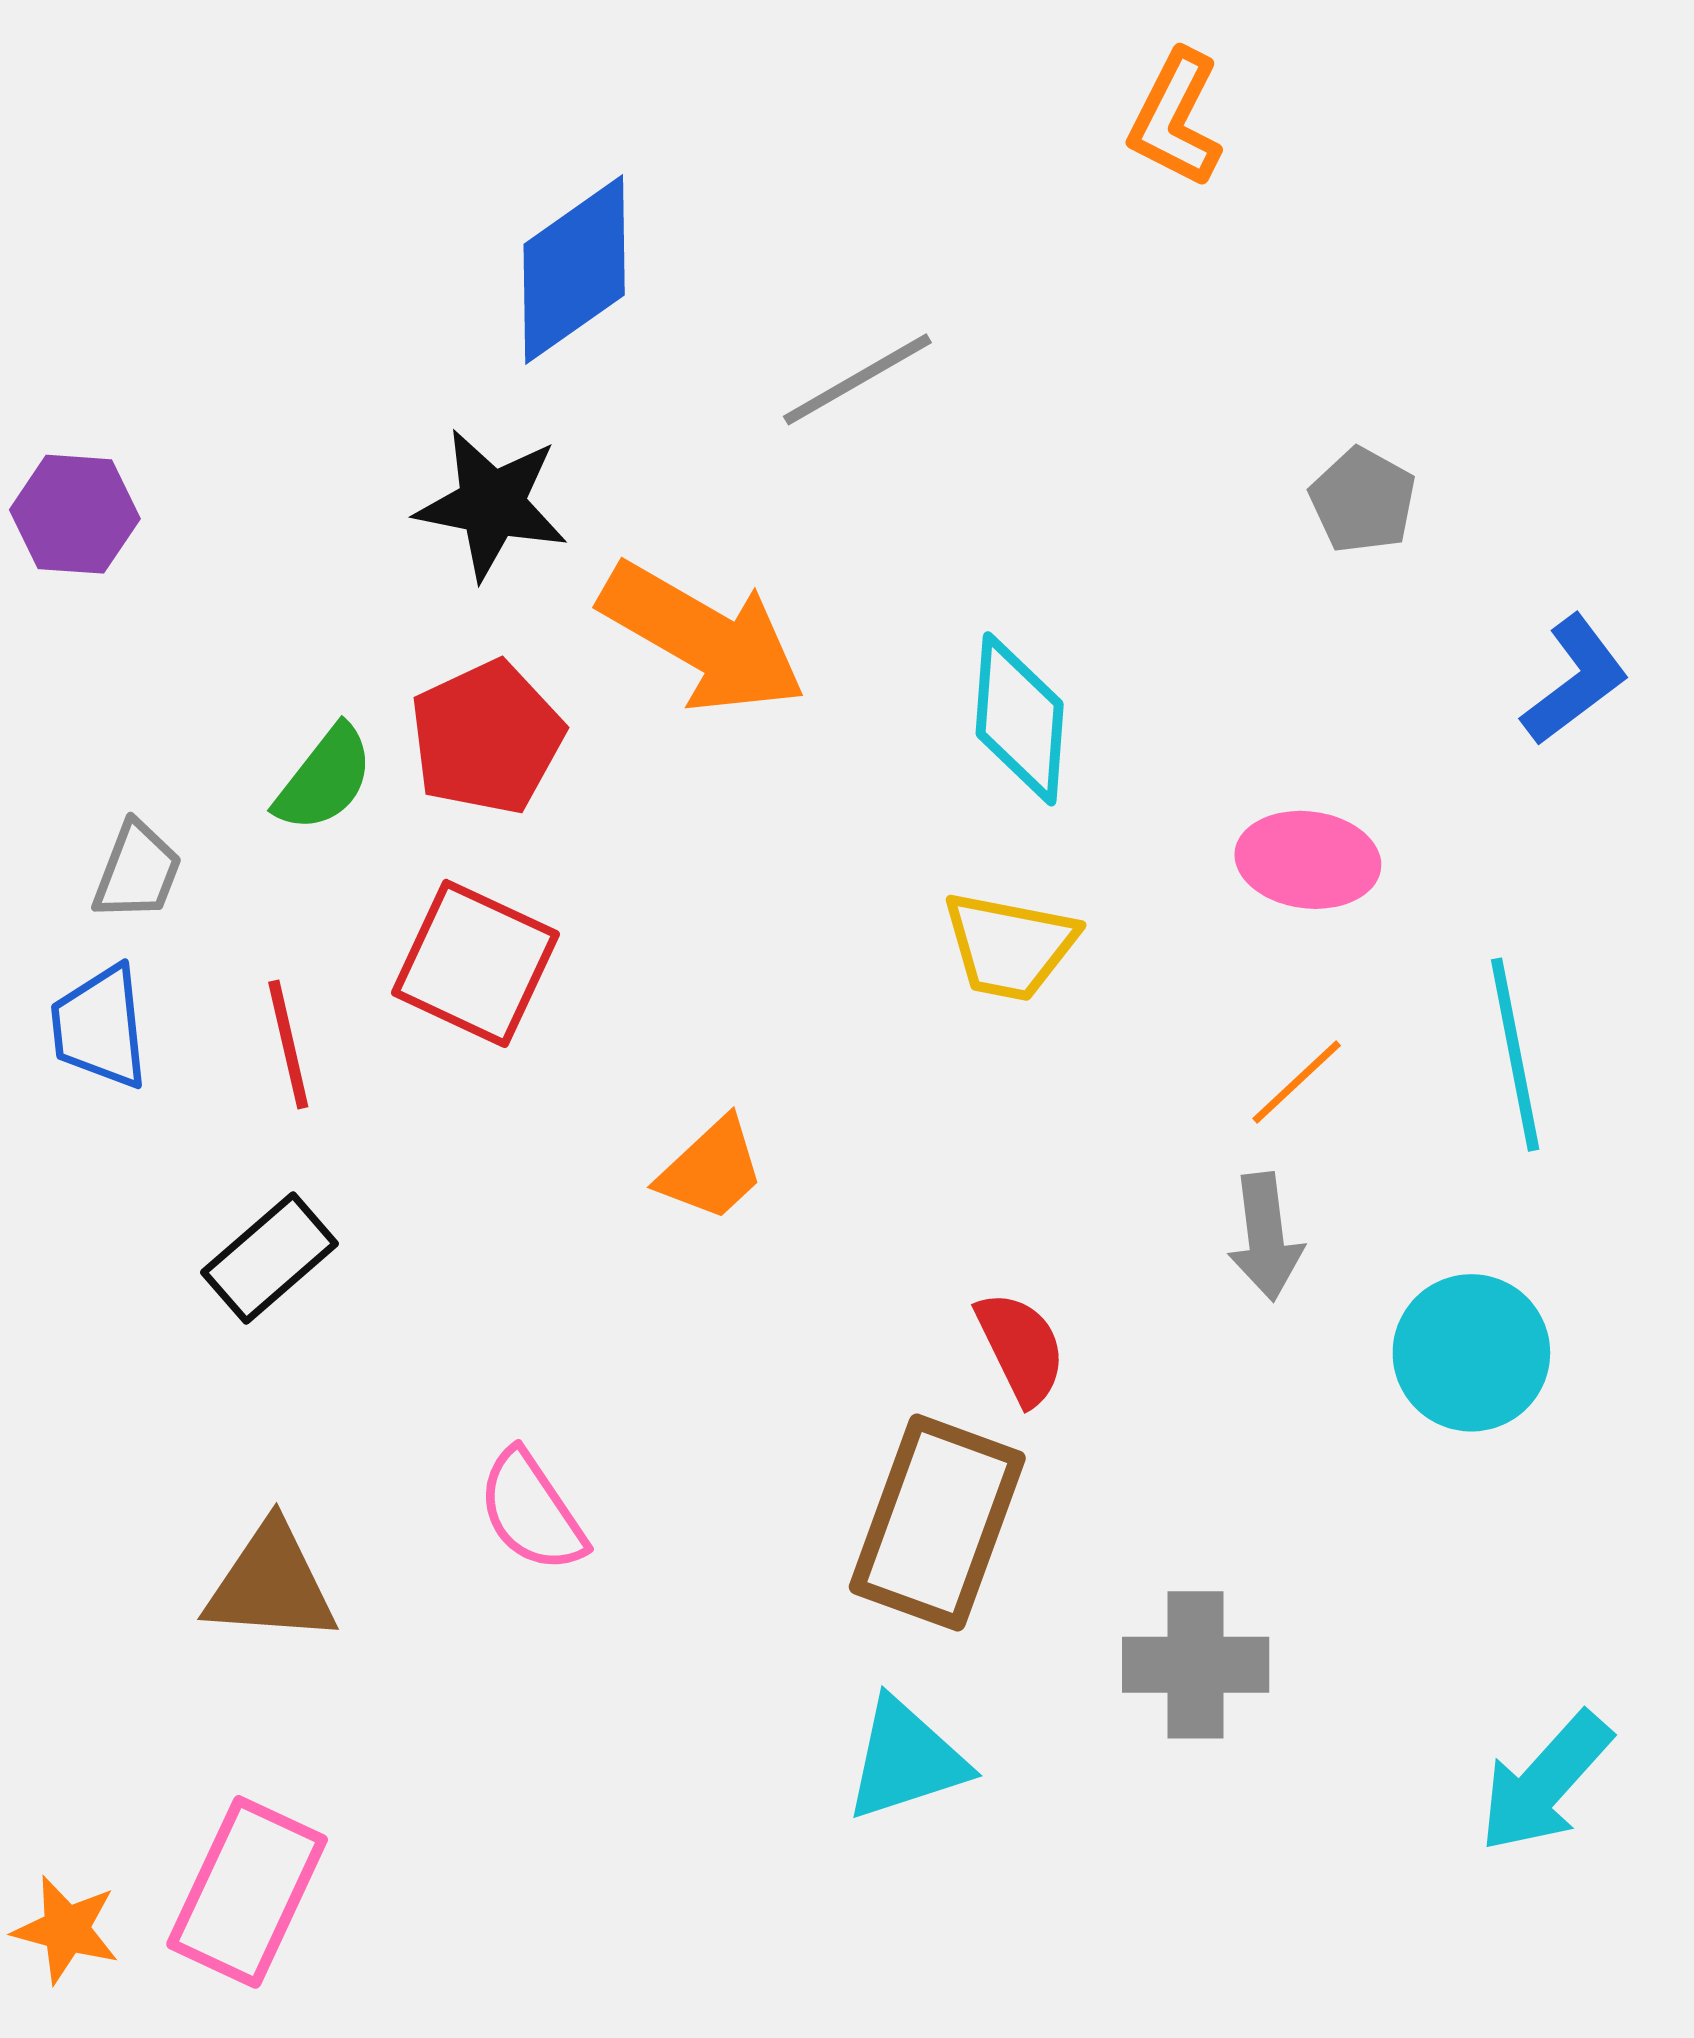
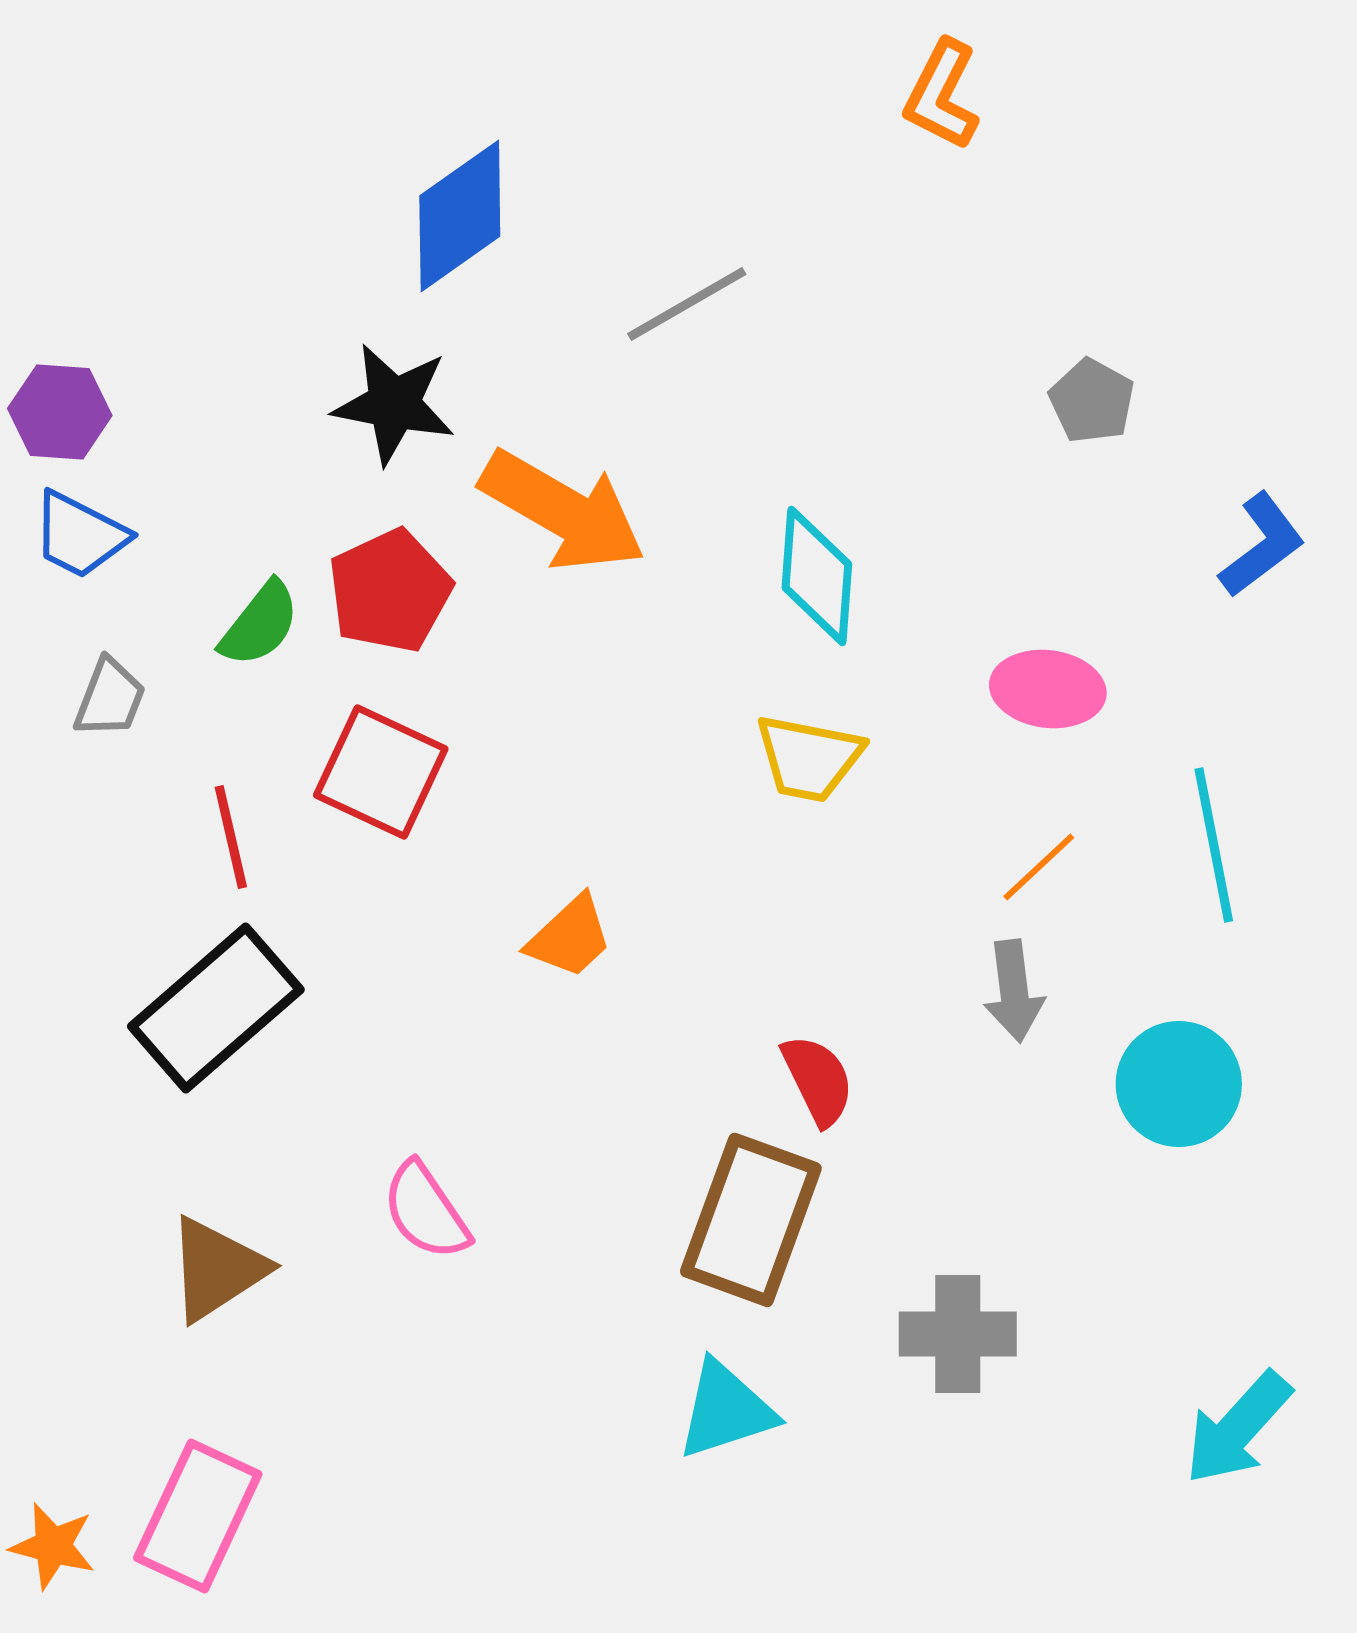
blue trapezoid: (100, 1027) -> (80, 535), moved, turned -57
black rectangle: (270, 1258) -> (216, 1008), size x1.6
brown triangle: (271, 1584) -> (217, 1269), turned -37

